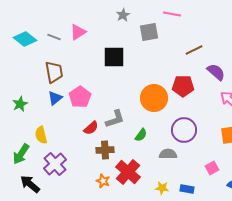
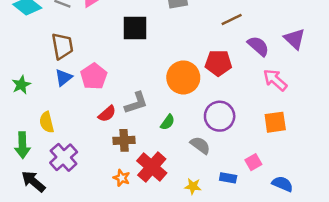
green arrow: (21, 154) -> (22, 145), turned -35
gray semicircle: (168, 154) -> (200, 145), turned 36
blue rectangle: (187, 189) -> (228, 178), moved

